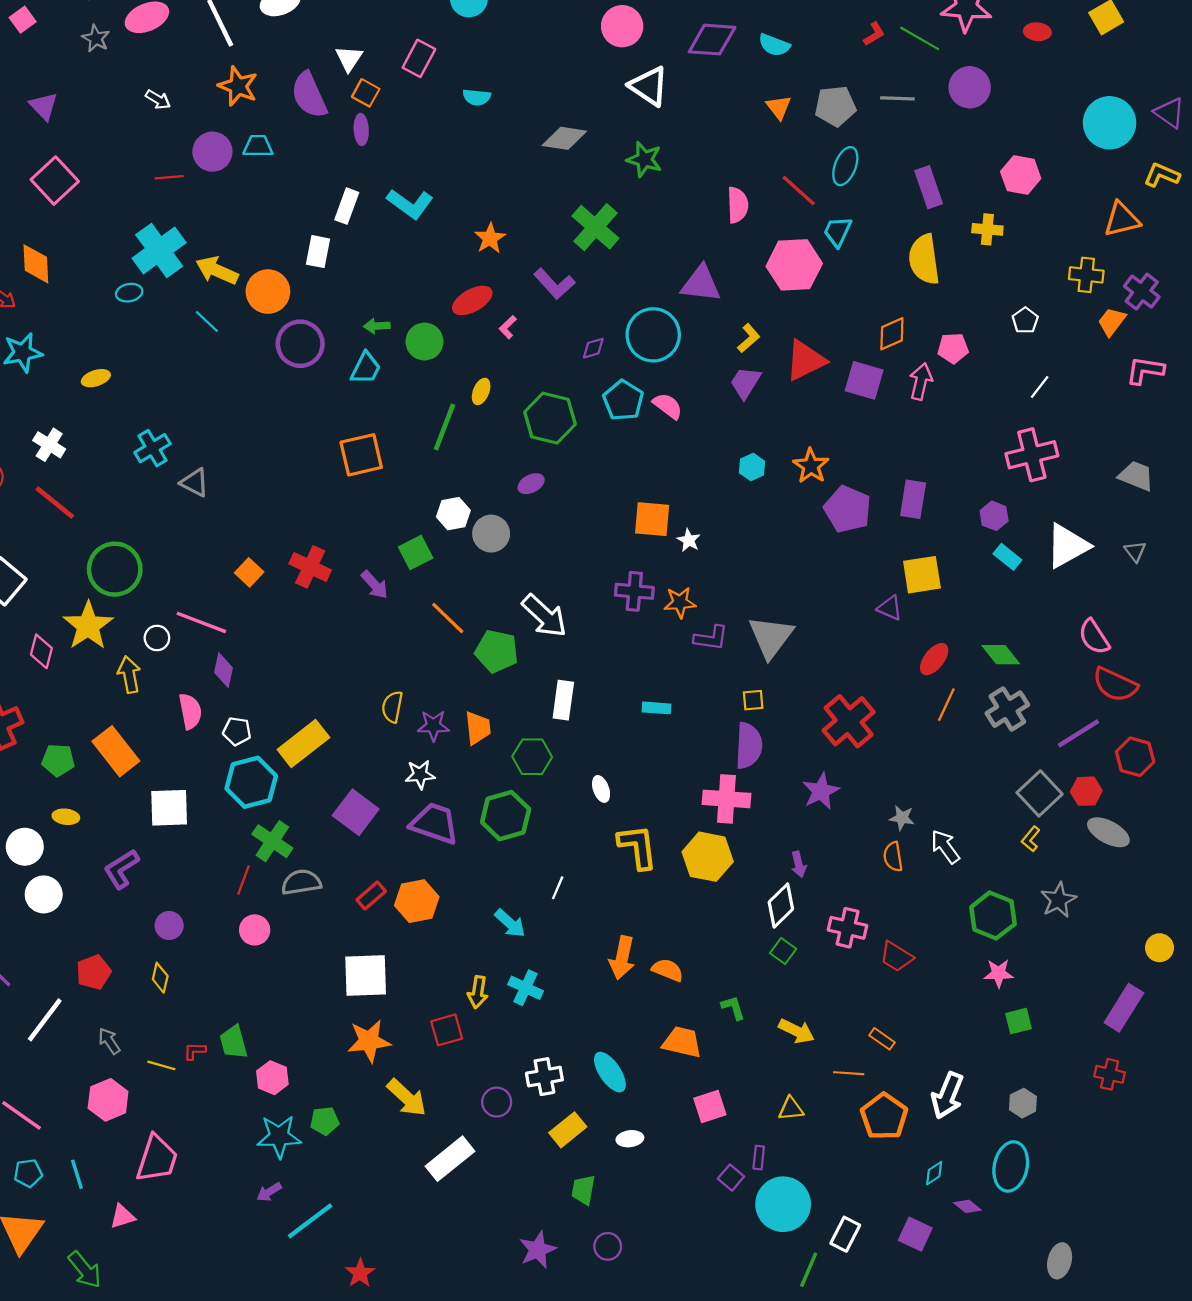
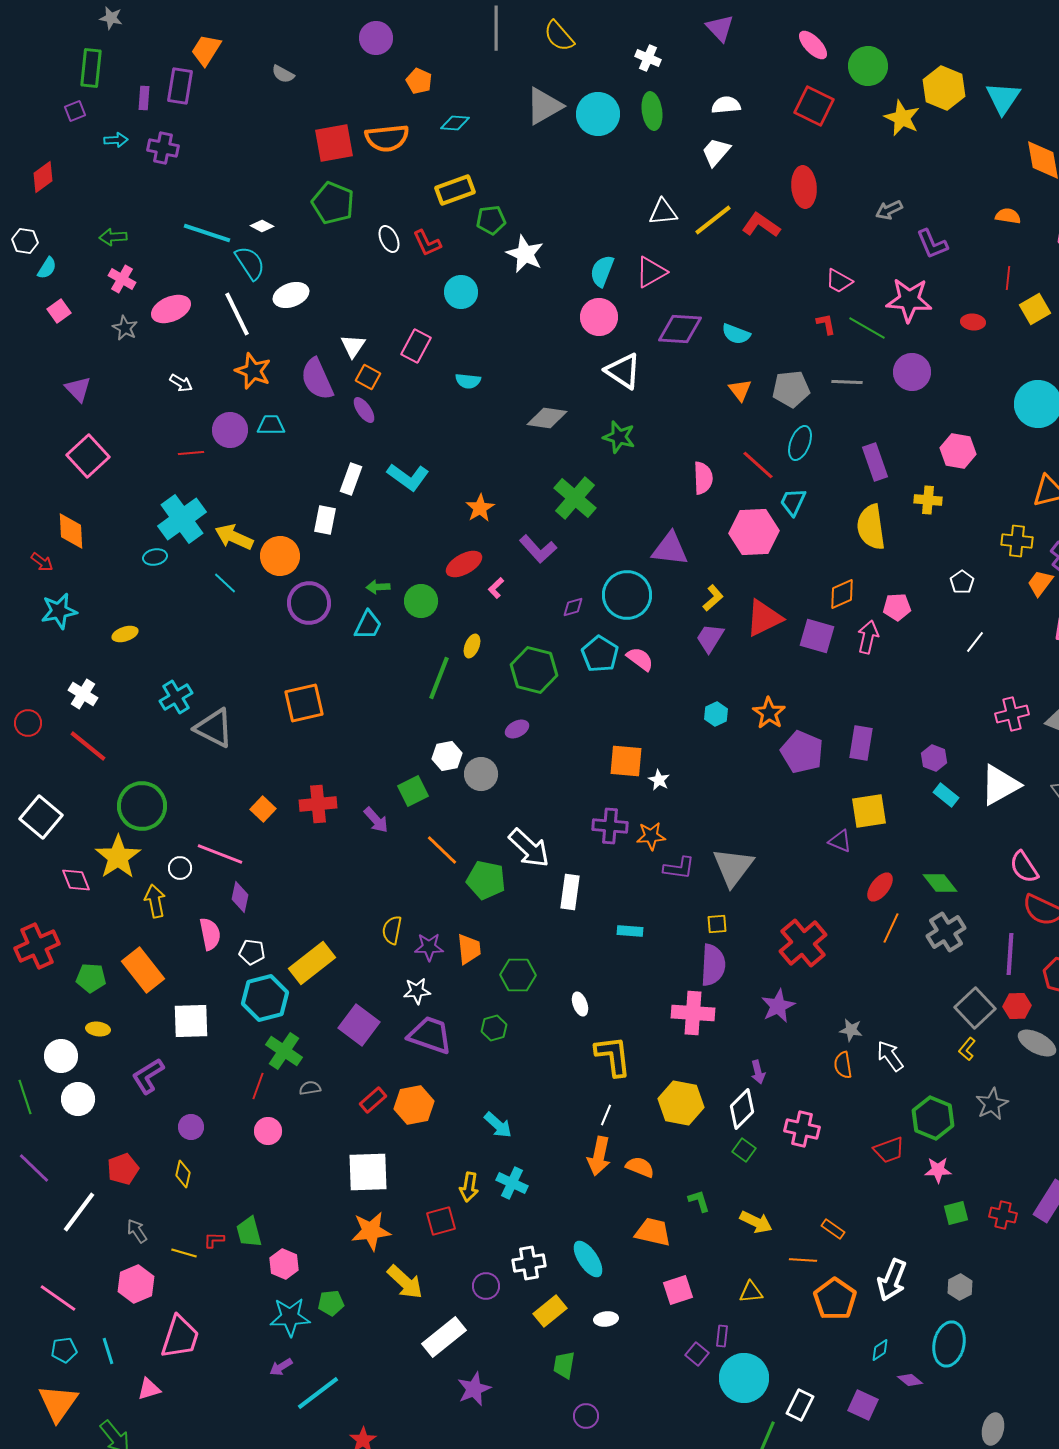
red L-shape: (874, 34) -> (826, 324), turned -70
purple ellipse: (361, 129) -> (364, 410), turned -32
orange square: (361, 455) -> (304, 703), moved
pink cross: (1032, 455) -> (1012, 714), moved, size x0.7
gray triangle: (195, 483) -> (214, 728), size x1.5
red cross: (310, 567) -> (318, 804), turned -30
pink diamond: (41, 651) -> (76, 880), turned -36
white rectangle: (563, 700) -> (570, 892), moved
purple line: (1078, 733) -> (1010, 954), turned -54
green hexagon: (506, 816) -> (494, 1028), size x0.6
yellow hexagon: (708, 857) -> (681, 1103), moved
gray semicircle: (301, 882) -> (310, 1088), size x0.6
white line: (558, 888) -> (606, 1115), moved
red trapezoid: (896, 957) -> (889, 1150), moved, turned -52
red cross: (1110, 1074) -> (1003, 1215), moved
purple star: (538, 1250) -> (474, 1389), moved

